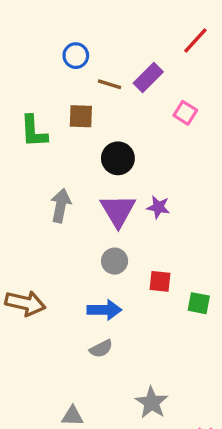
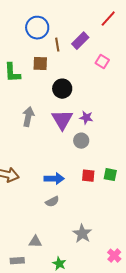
blue circle: (76, 56) -> (37, 28), size x1.5
brown line: (109, 84) -> (57, 45), turned 64
gray circle: (115, 261) -> (81, 141), moved
red square: (160, 281) -> (88, 176), moved

